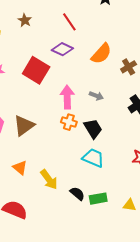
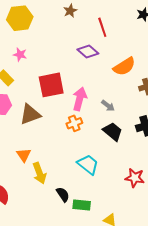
brown star: (25, 20) -> (70, 11), moved
red square: (36, 70) -> (51, 85), moved, turned 32
orange cross: (69, 122) -> (74, 123), turned 35
black trapezoid: (93, 129) -> (113, 131), moved, turned -35
orange triangle: (20, 168) -> (24, 155), moved

